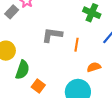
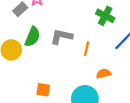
green semicircle: (22, 70) -> (32, 37), moved
orange square: (38, 86) -> (43, 90), turned -32

